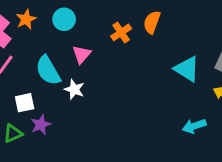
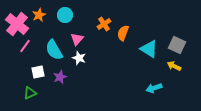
orange semicircle: (152, 22) -> (123, 33), moved
white star: (74, 89) -> (79, 58), moved
purple star: (41, 125) -> (60, 77), moved

